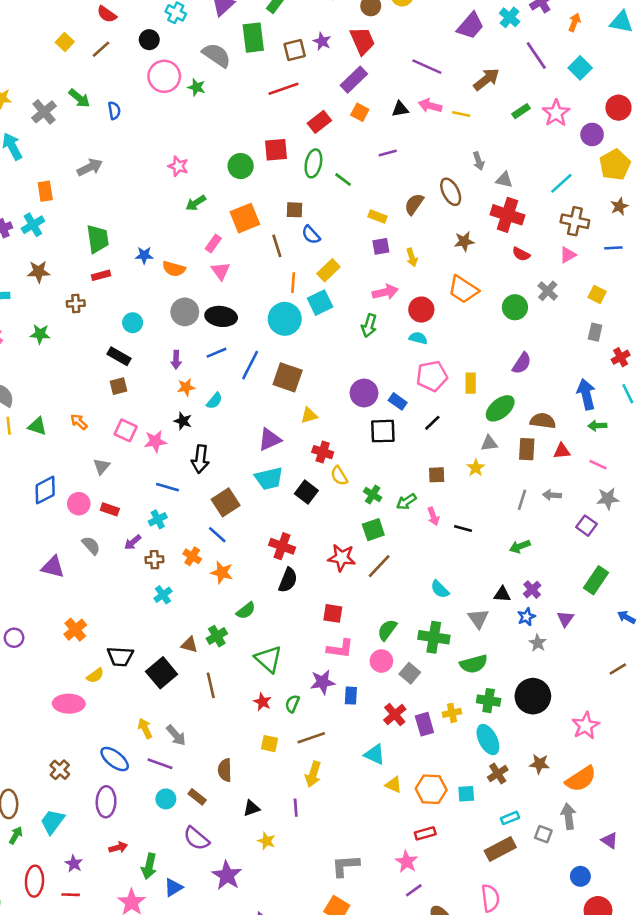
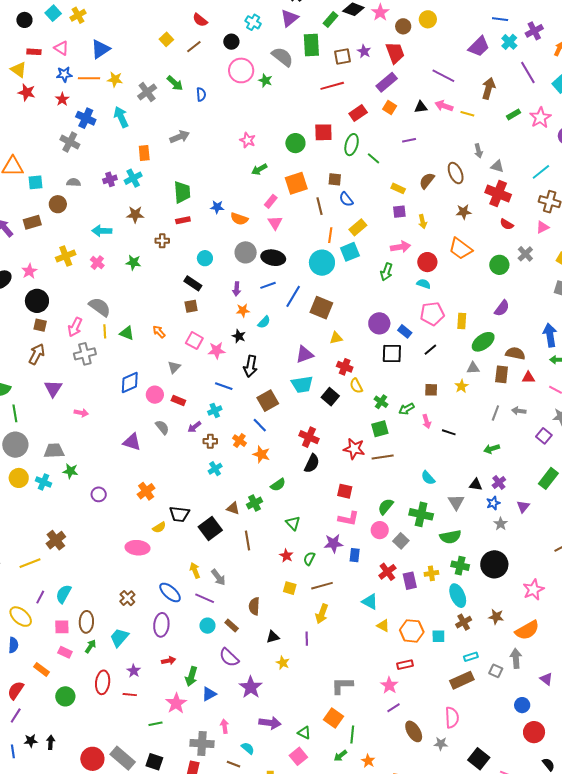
brown arrow: (486, 79) -> (488, 88), turned -40
brown line: (379, 566) -> (383, 457), turned 35
green triangle: (268, 659) -> (293, 523), size x0.7

